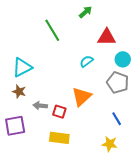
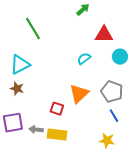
green line: (52, 30) -> (33, 29), moved
gray pentagon: (118, 82) -> (112, 92), moved
gray arrow: (40, 106) -> (36, 130), moved

